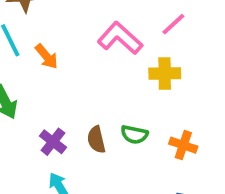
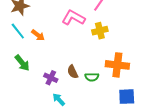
green semicircle: (134, 135) -> (92, 77), moved
orange cross: (183, 145) -> (117, 65), size x1.6

